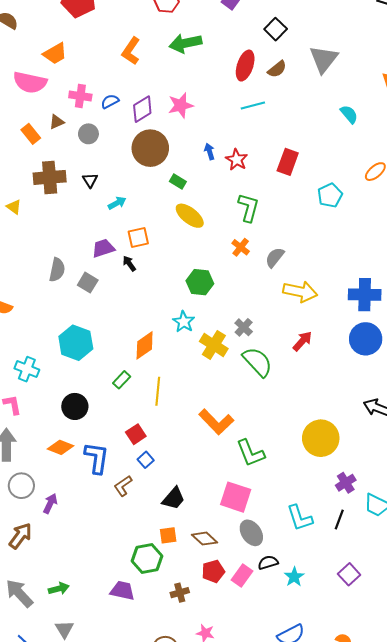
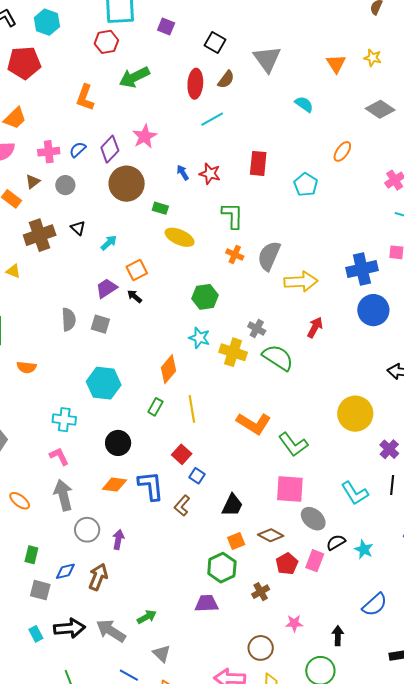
gray semicircle: (275, 257) -> (269, 256), size x1.4

